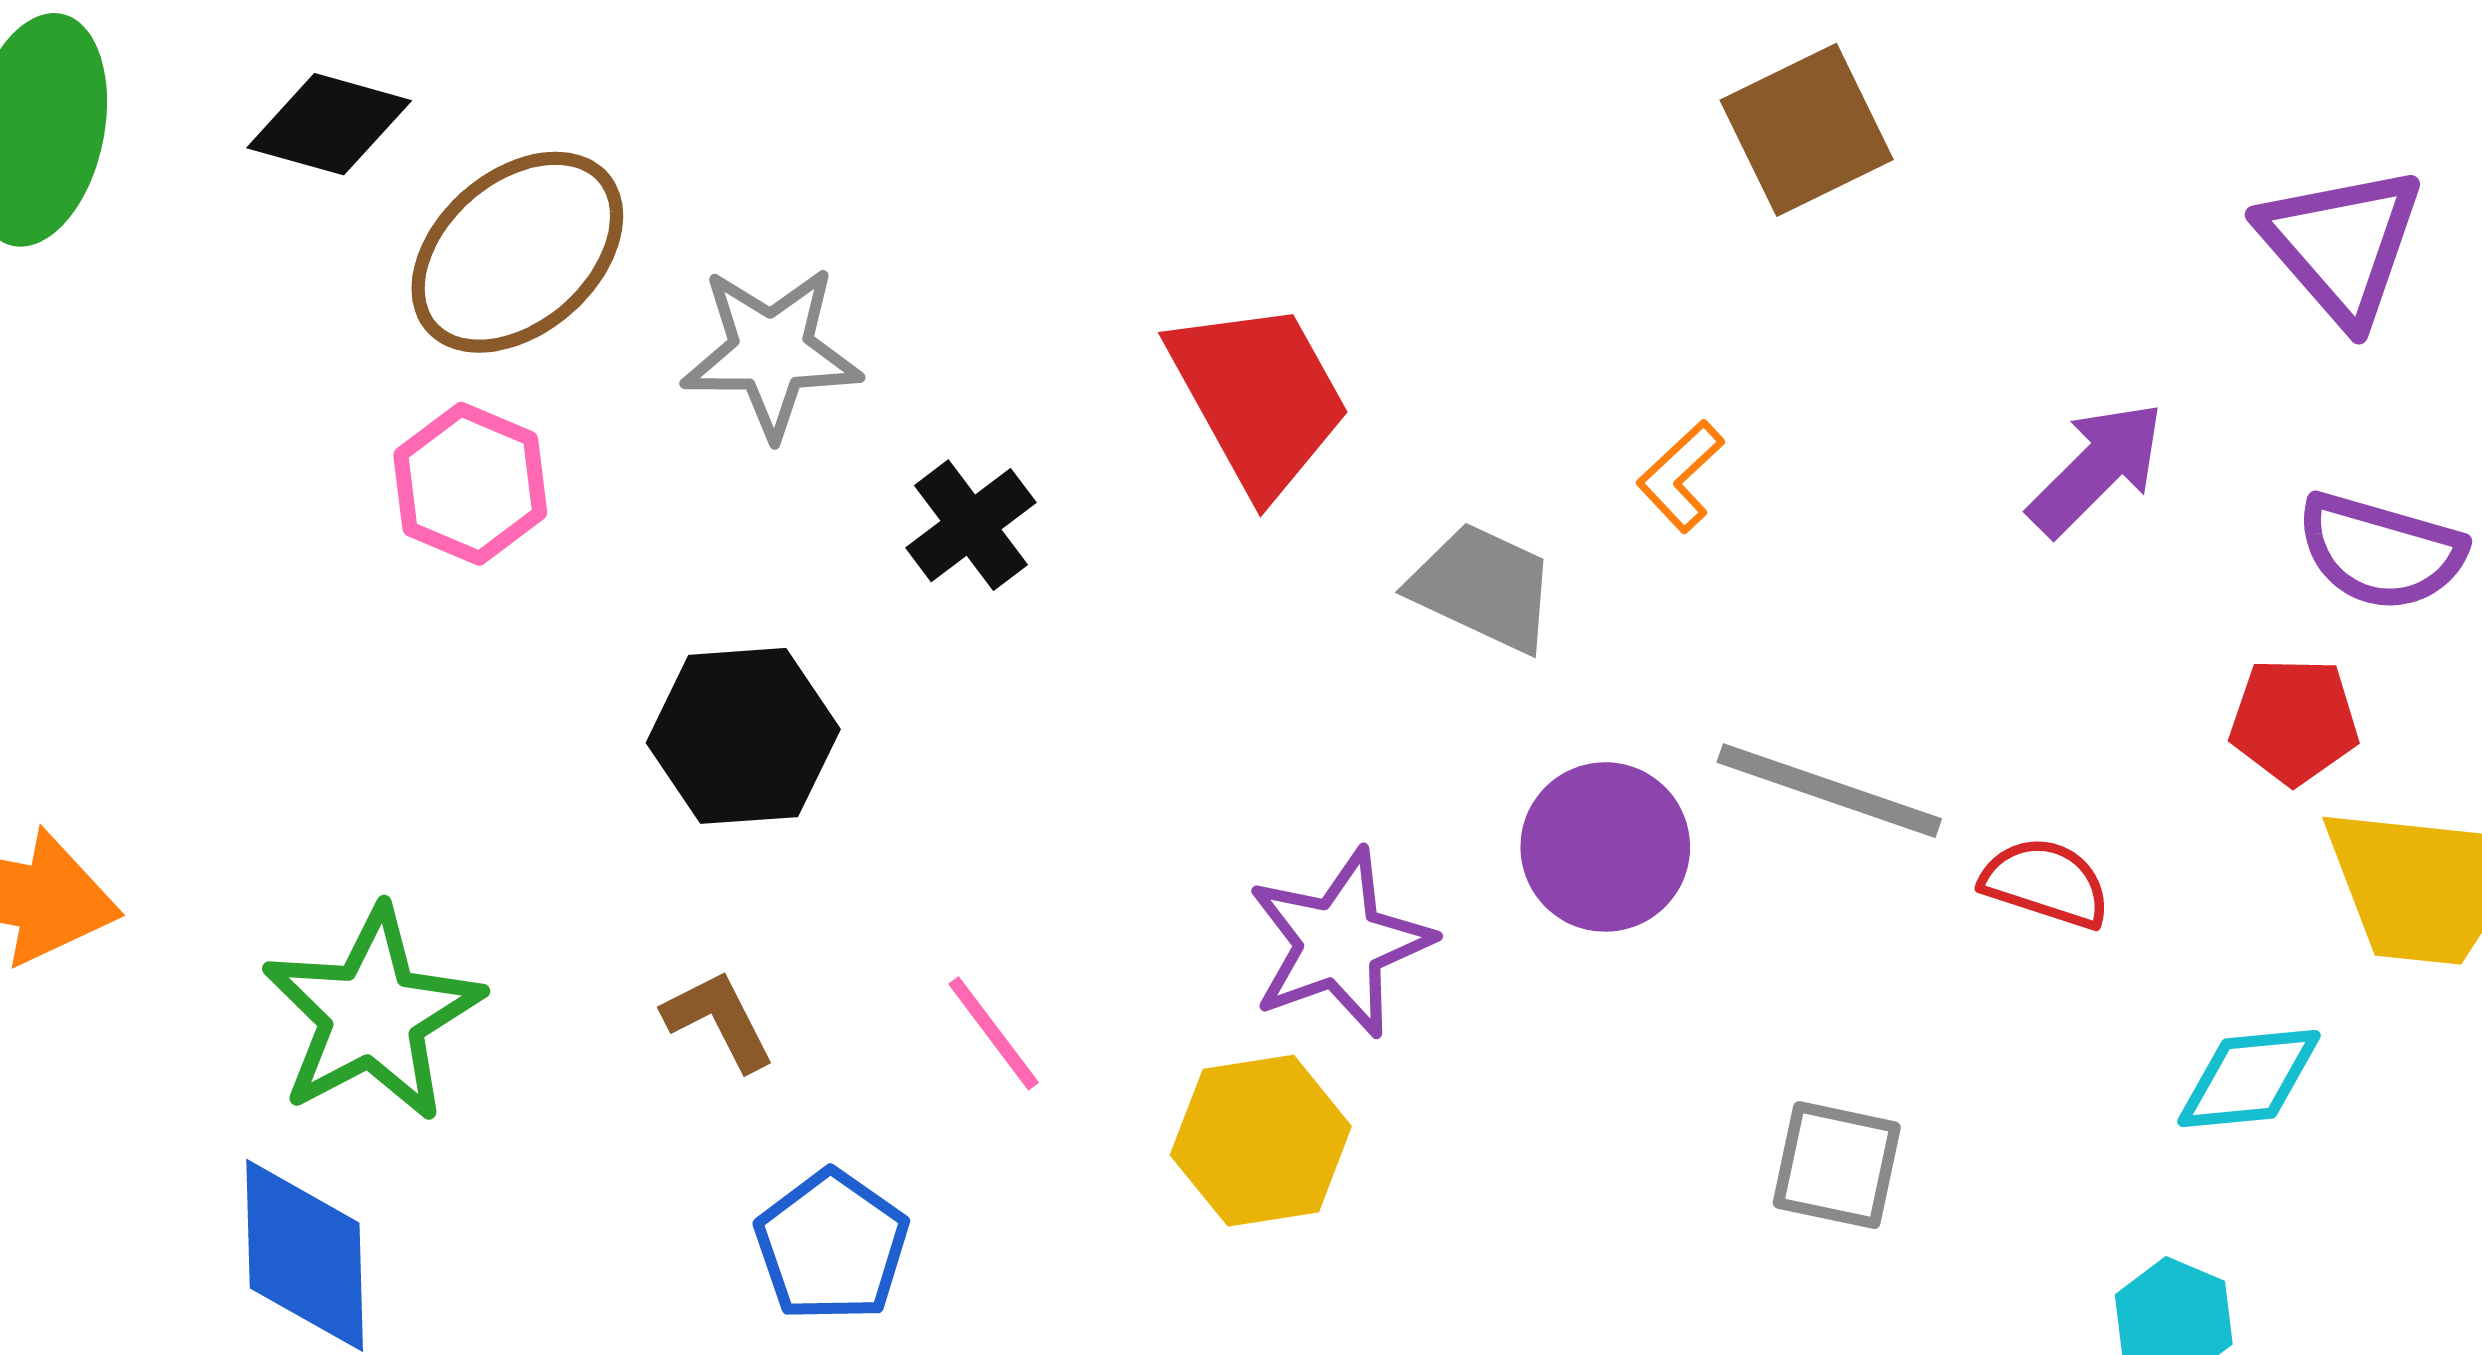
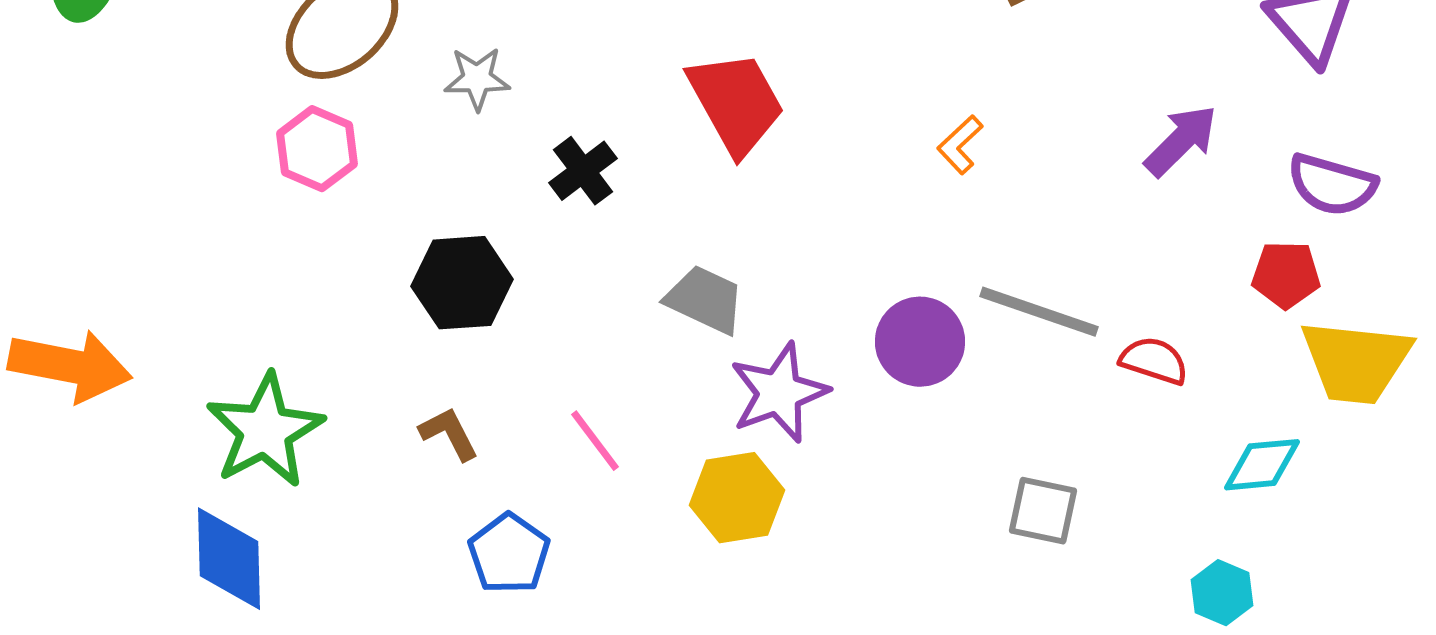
gray star: (771, 352) -> (477, 79), size x0.7
gray trapezoid: (1483, 587) -> (705, 300), moved

